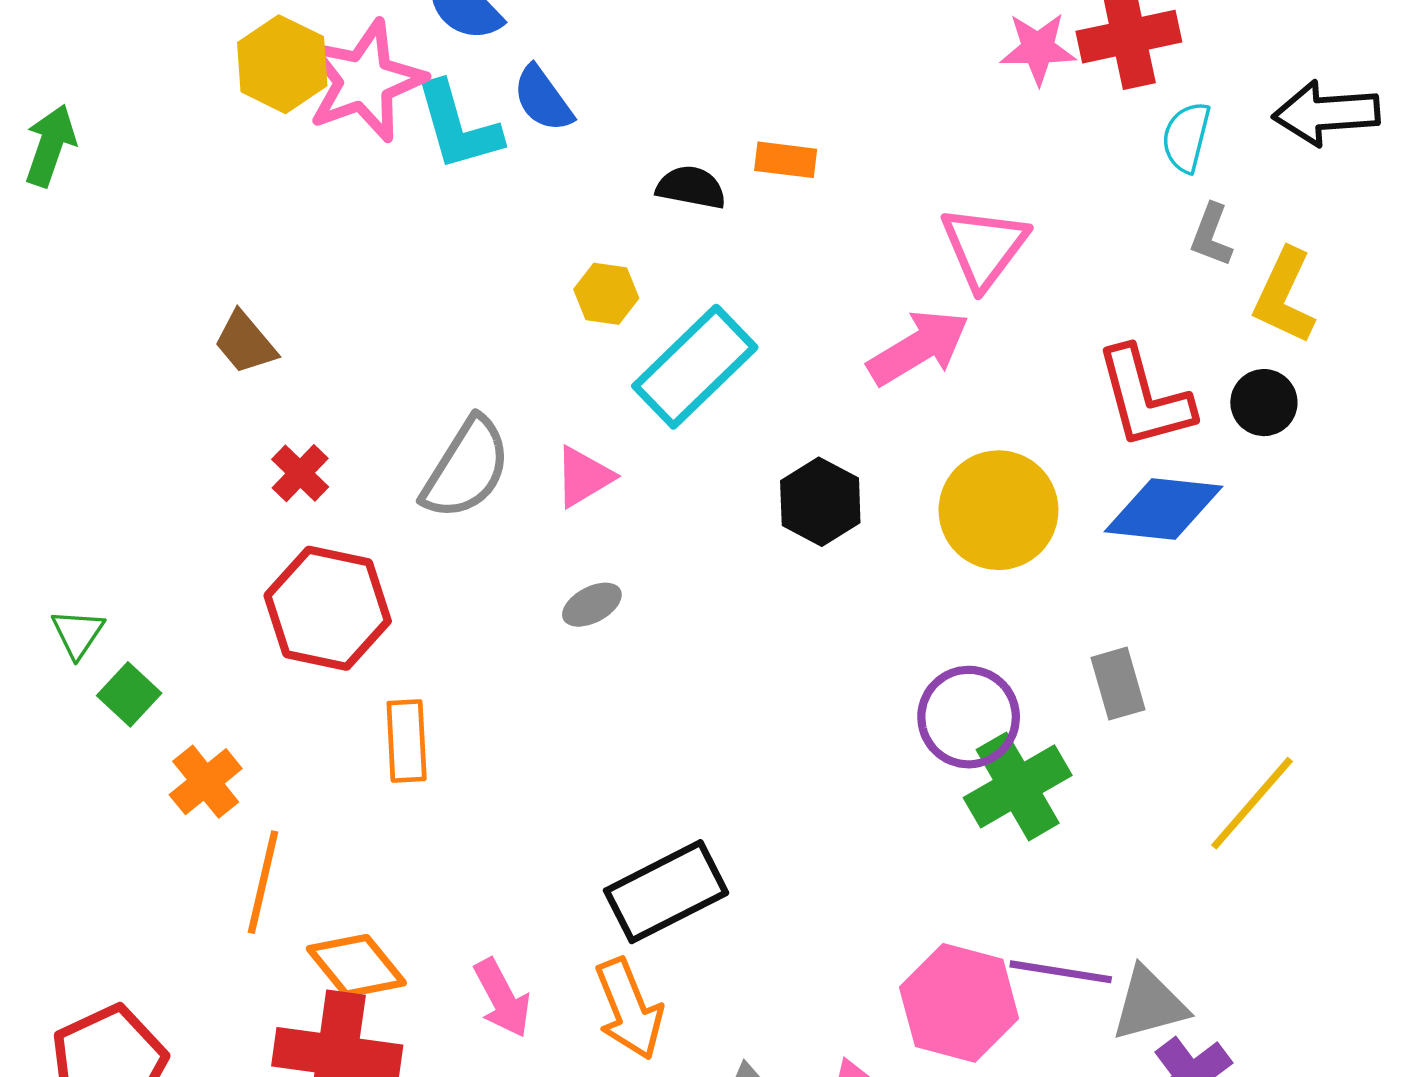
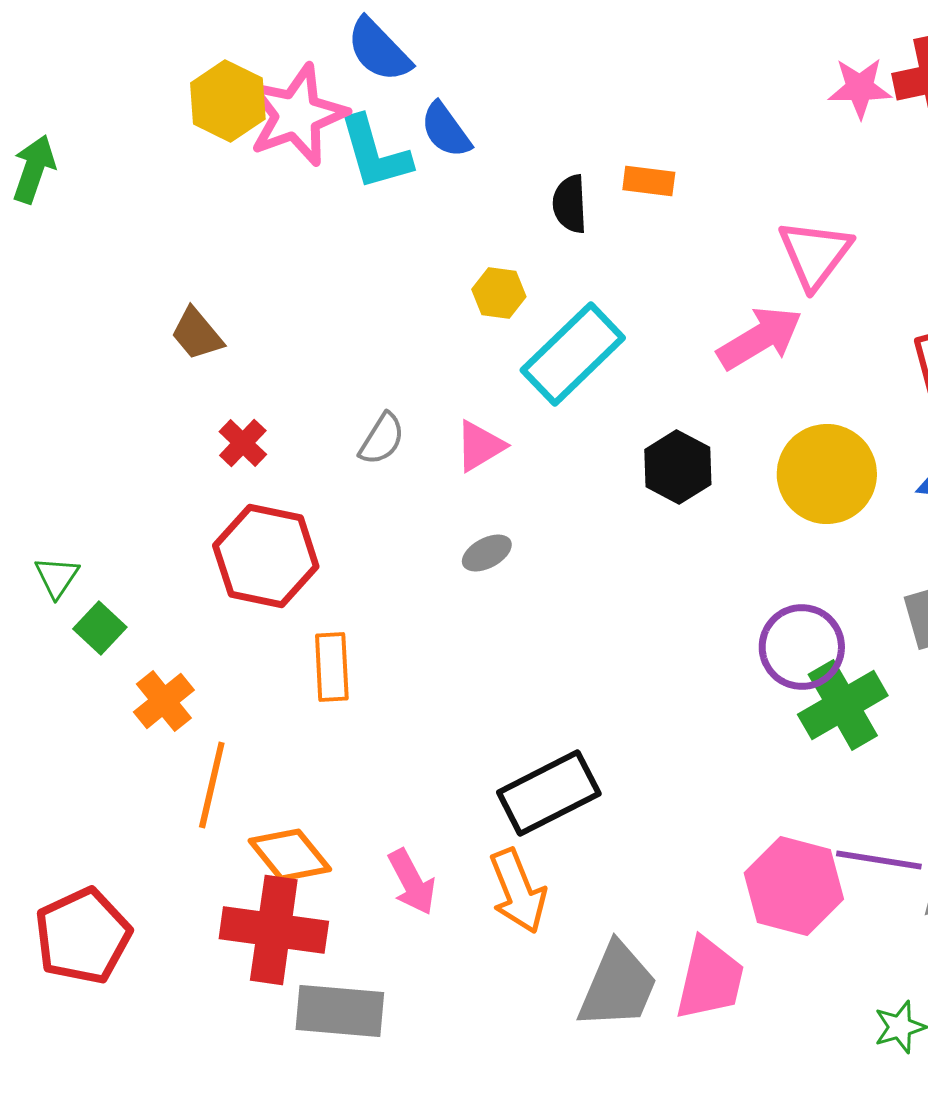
black semicircle: (691, 187) -> (570, 204), turned -104
gray semicircle: (466, 468) -> (382, 439), size x0.6

